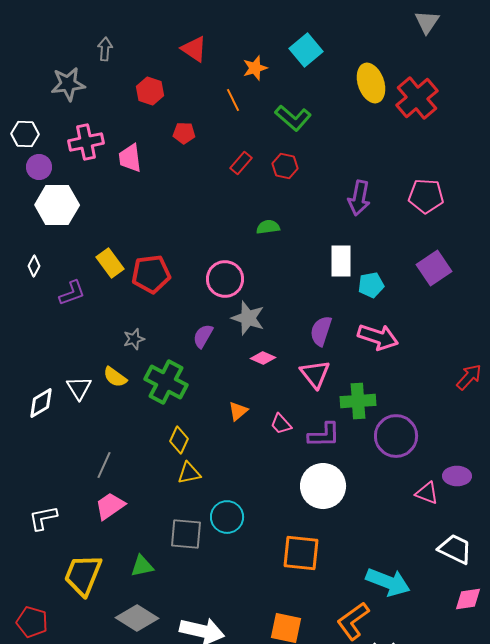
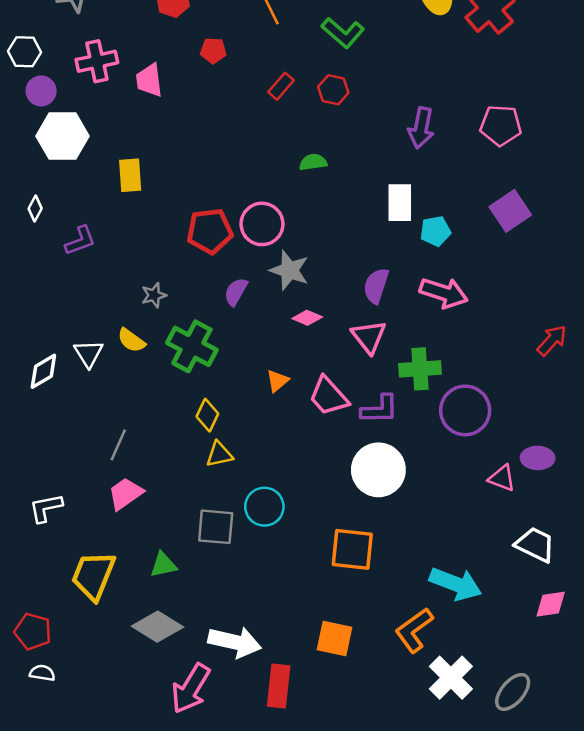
yellow rectangle: (110, 263) -> (130, 175), moved, turned 32
red pentagon: (151, 274) -> (210, 231), moved
pink trapezoid: (281, 424) -> (329, 396), size x1.6

